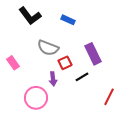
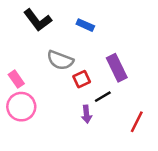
purple arrow: (53, 79) -> (87, 114), moved
pink circle: (36, 98) -> (21, 107), moved

